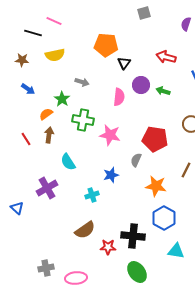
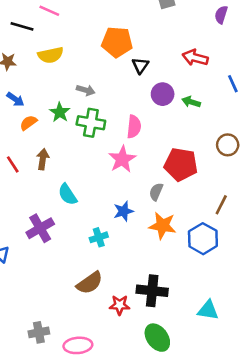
pink semicircle: (119, 97) -> (134, 127), moved
orange semicircle: (46, 114) -> (28, 123), moved
green cross: (83, 120) -> (91, 123), moved
pink star: (110, 135) -> (122, 159), turned 30
orange star: (156, 186) -> (163, 226), moved
blue hexagon: (164, 218) -> (203, 239), moved

